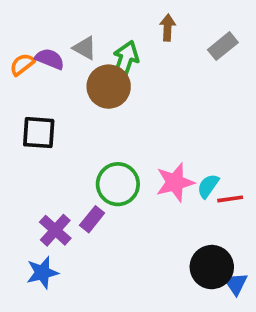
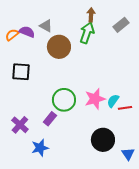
green arrow: (125, 61) -> (87, 33), moved
purple cross: (55, 230) -> (20, 125), moved
black circle: (212, 267) -> (103, 140), moved
blue star: (42, 273) -> (40, 148), moved

